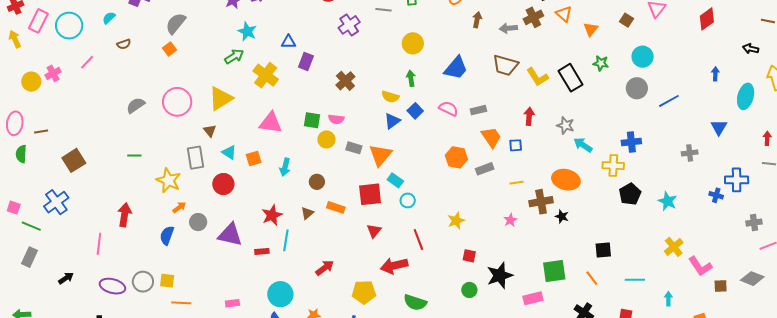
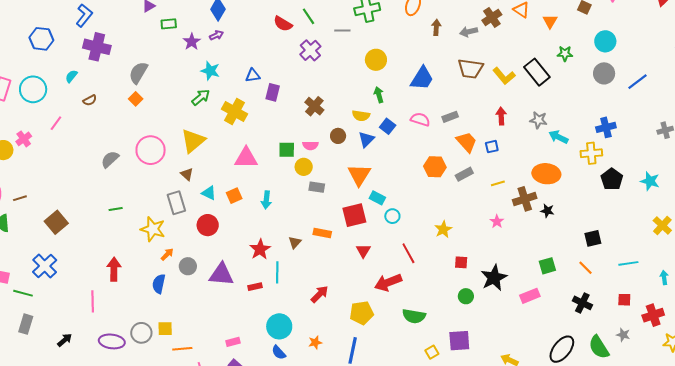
gray rectangle: (354, 148) -> (317, 187), moved
brown circle: (317, 182) -> (338, 136), moved
green square: (554, 271) -> (547, 266), size x0.7

